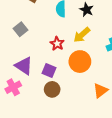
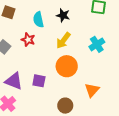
red star: (57, 44) -> (28, 40), moved
brown circle: (52, 89) -> (65, 106), moved

